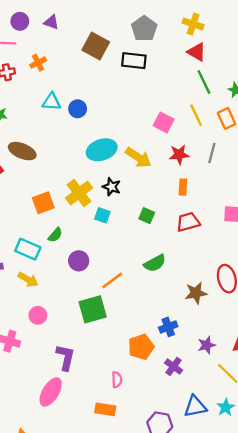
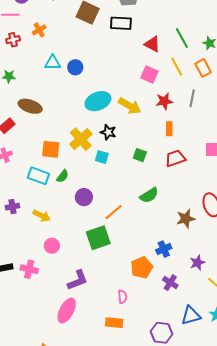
red triangle: (197, 52) -> (152, 44), moved
orange square: (43, 203) -> (51, 149), turned 30
cyan rectangle: (28, 249) -> (38, 176), moved
purple L-shape: (65, 357) -> (78, 280), turned 60

